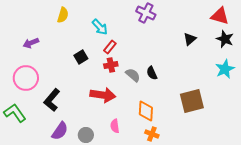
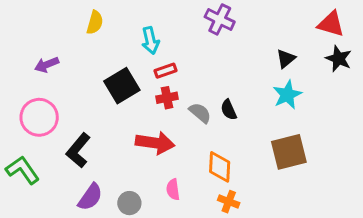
cyan arrow: (100, 27) -> (150, 41), turned 30
red rectangle: (110, 47) -> (165, 71), turned 32
black square: (81, 57) -> (122, 86), size x1.6
cyan star: (225, 69) -> (287, 95), moved

